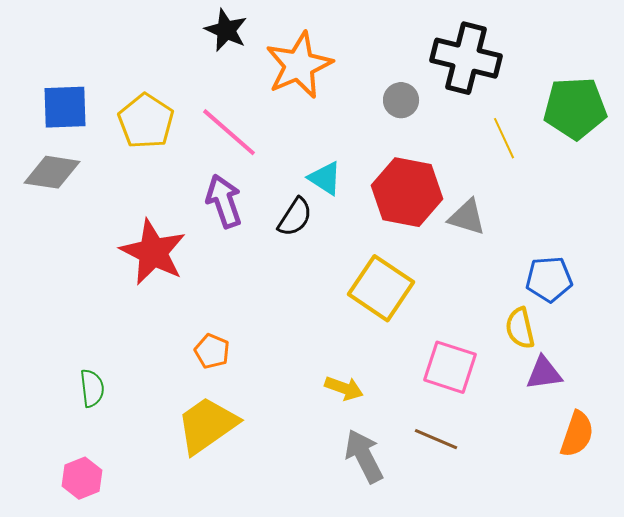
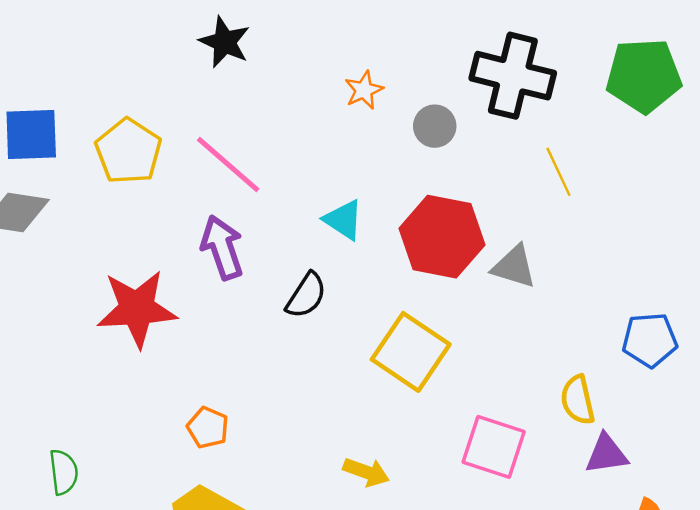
orange star: (299, 65) -> (364, 90), moved, size x0.5
green pentagon: (575, 108) -> (644, 76), moved
black semicircle: (295, 217) -> (306, 295), moved
red star: (153, 252) -> (137, 309), turned -30
blue pentagon: (549, 279) -> (650, 340), moved

